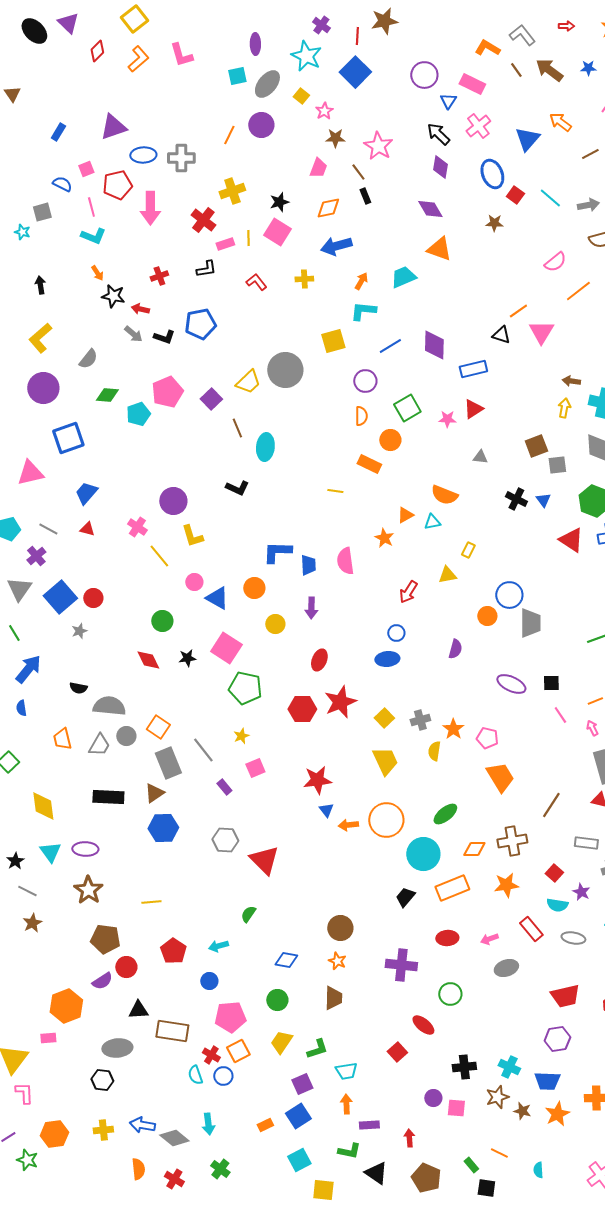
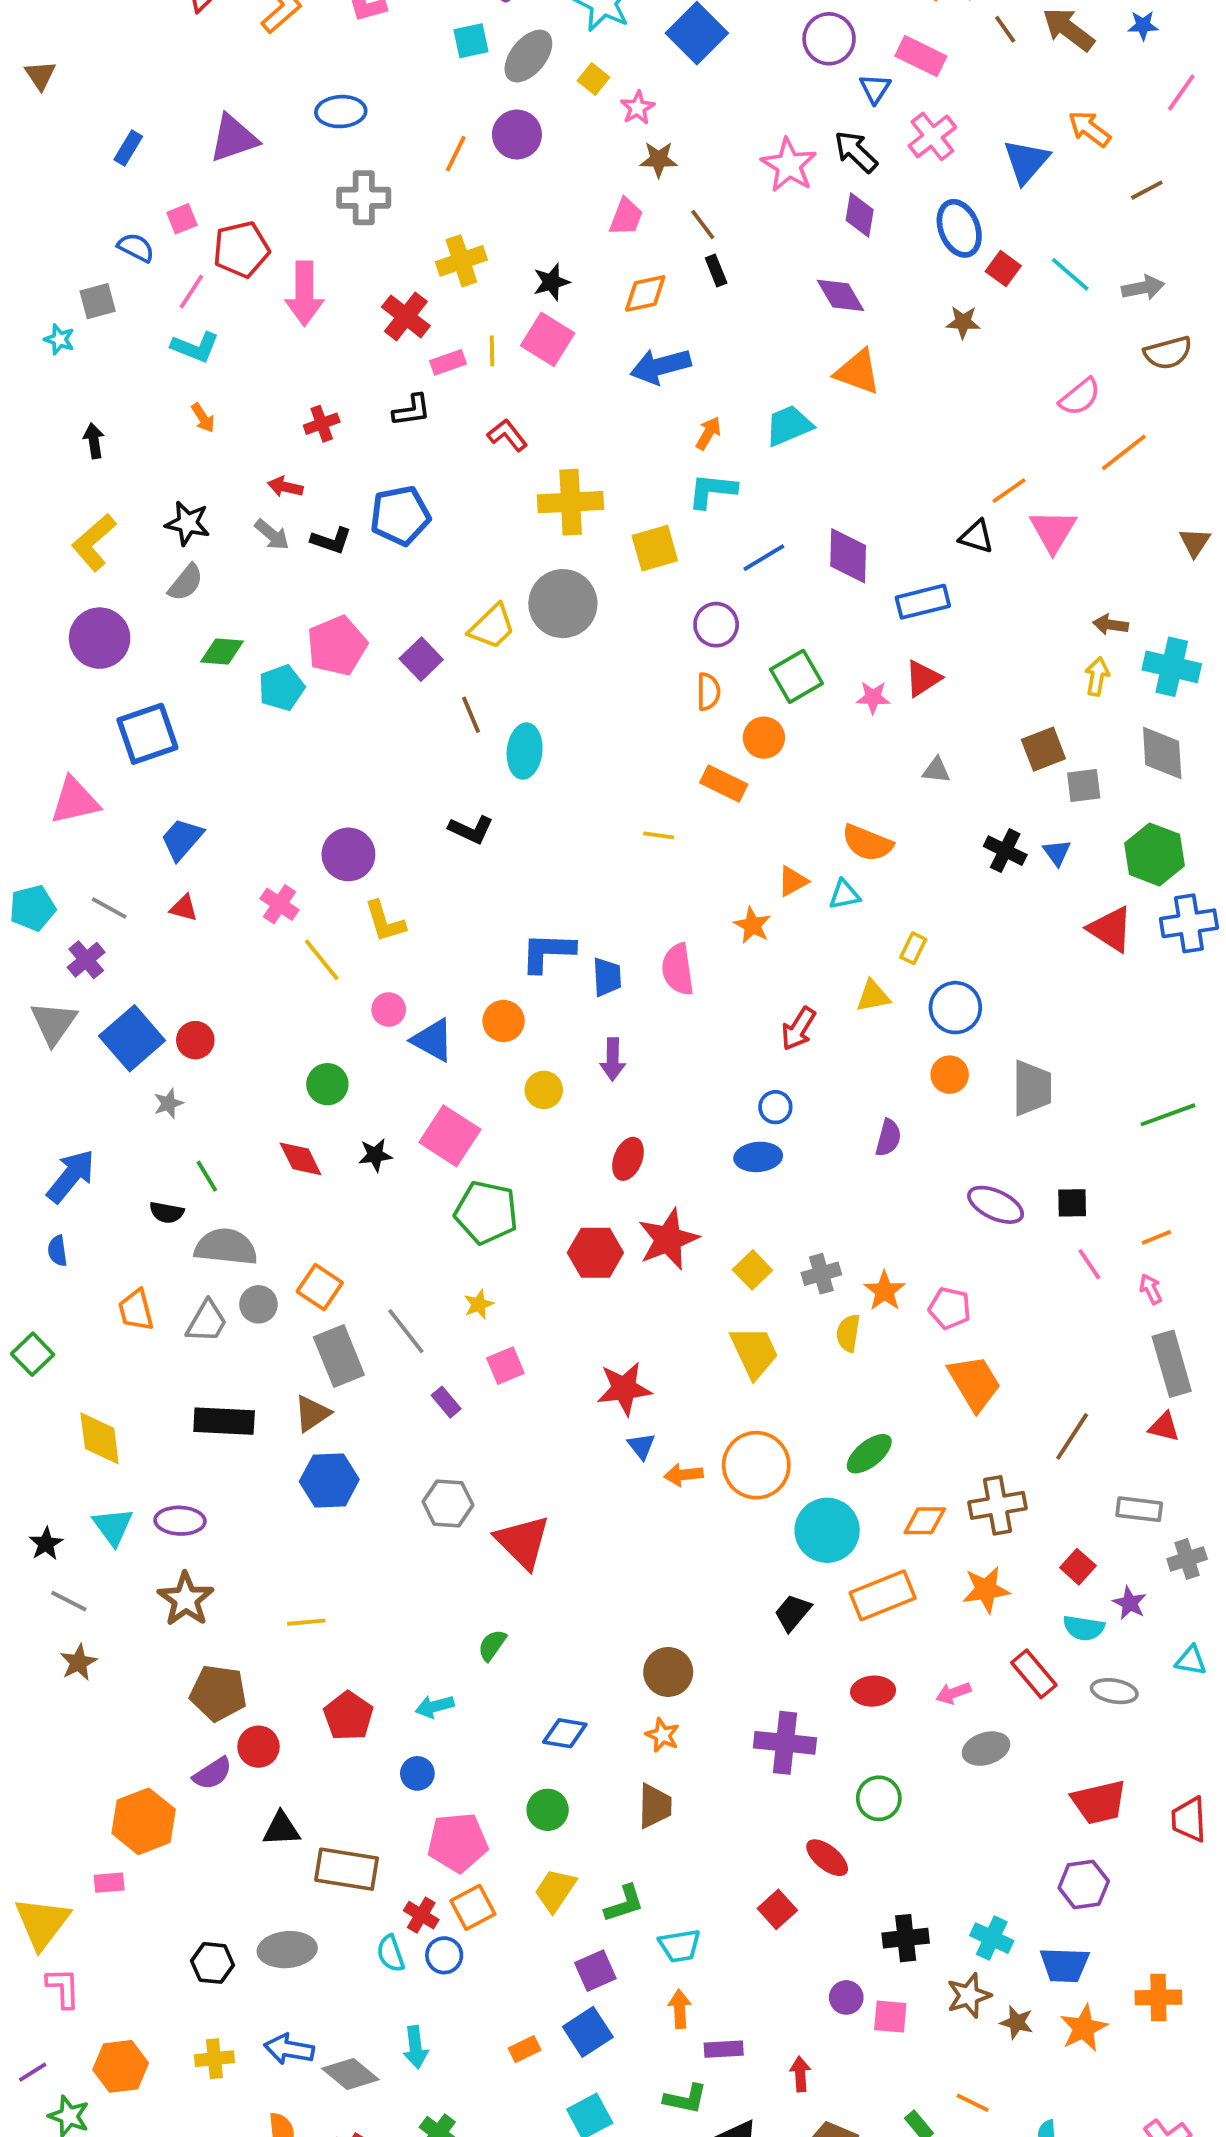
pink star: (378, 146) -> (789, 165), moved
blue ellipse: (143, 155) -> (341, 112), moved
pink line: (91, 207) -> (191, 292), turned 48
yellow cross: (304, 279) -> (571, 502), moved, size x1.8
black star: (113, 296) -> (188, 523), moved
blue circle: (509, 595) -> (955, 1008), moved
green line: (14, 633) -> (207, 1176), moved
gray ellipse: (117, 1048) -> (287, 1950), moved

